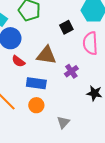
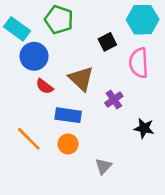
brown triangle: (46, 55) -> (81, 79), turned 35

